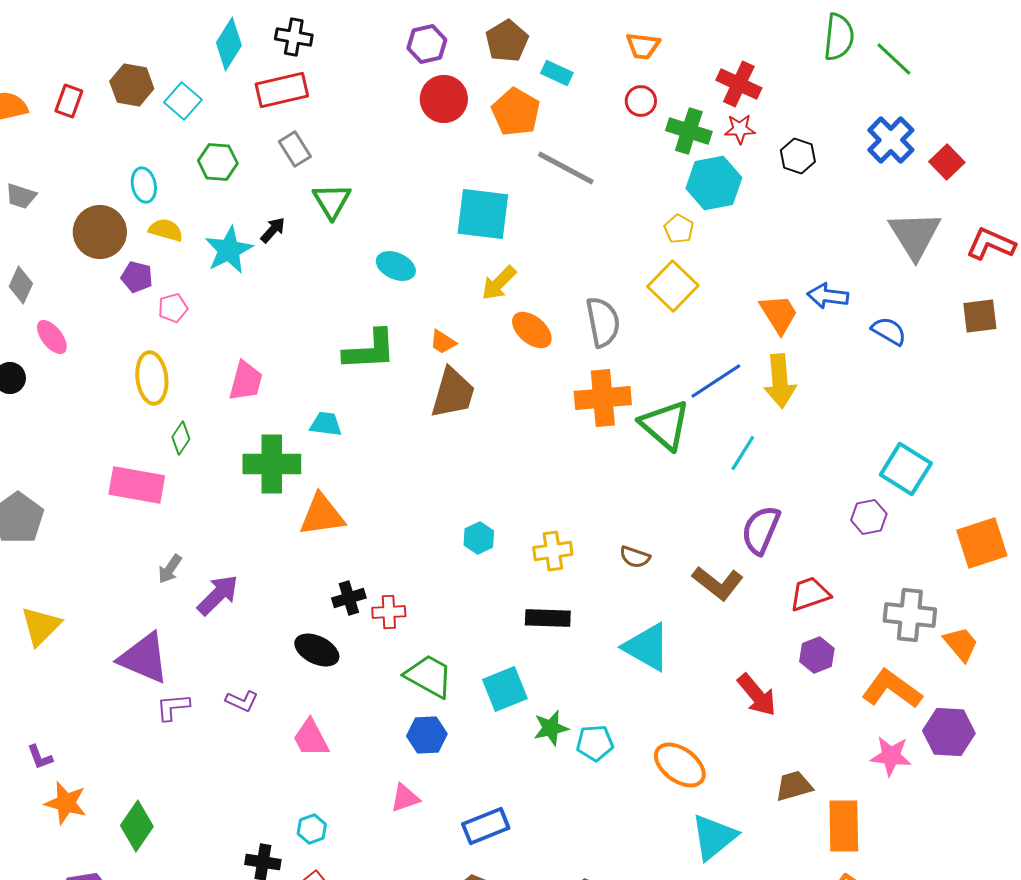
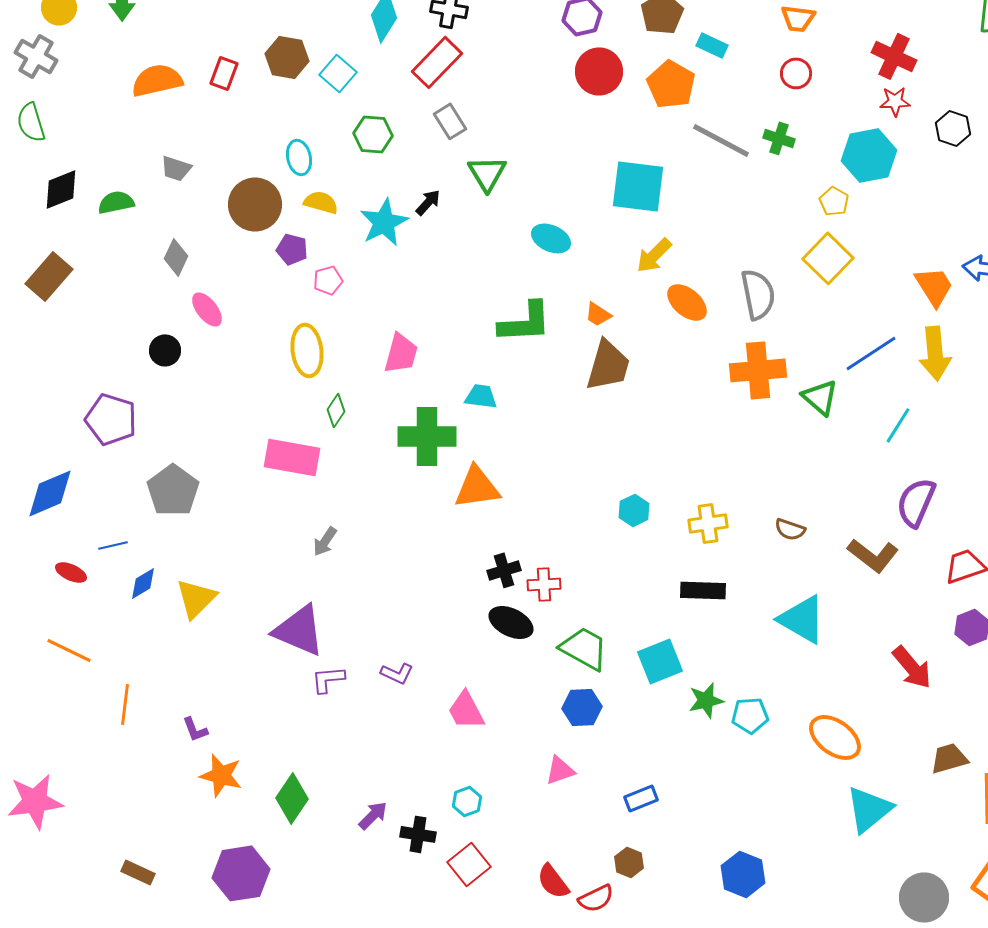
red rectangle: (282, 90) -> (437, 62), turned -33
green cross: (689, 131) -> (779, 138), moved, size x0.7
green triangle: (665, 425) -> (820, 397), size x0.7
purple arrow: (218, 595) -> (373, 815), moved, size x0.7
black ellipse: (317, 650) -> (511, 622), moved
blue rectangle: (486, 826) -> (641, 798), size x0.7

